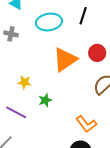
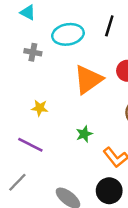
gray cross: (11, 34) -> (33, 52), moved
green star: (45, 100) -> (84, 134), moved

